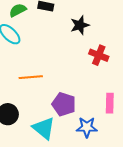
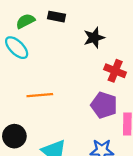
purple pentagon: (64, 104) -> (104, 105), moved

